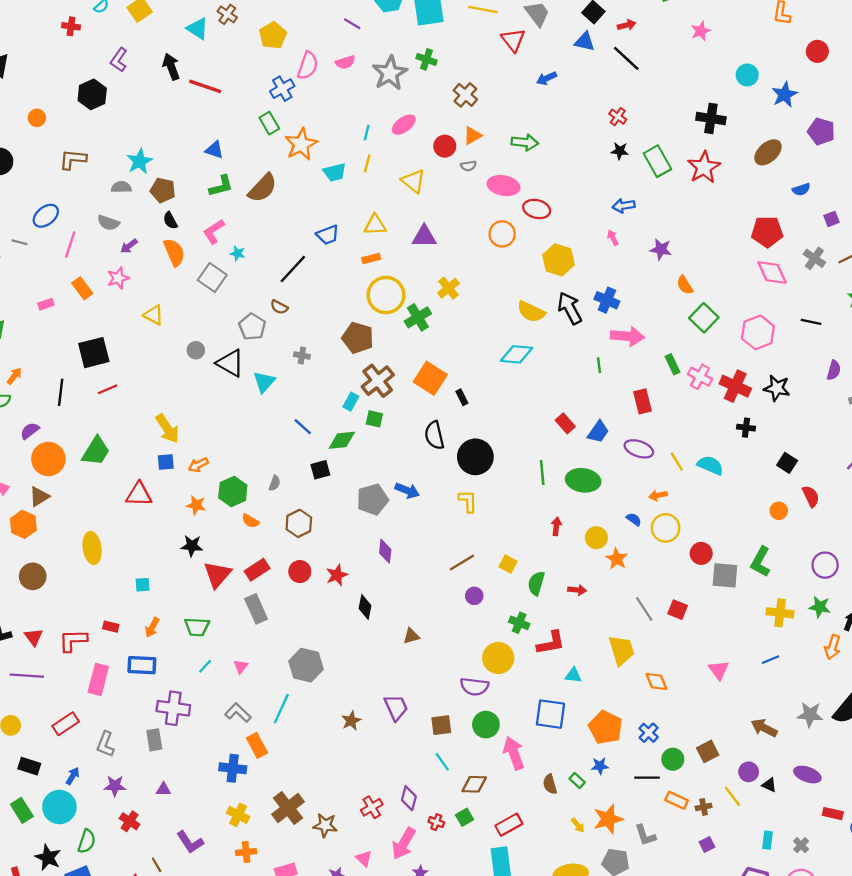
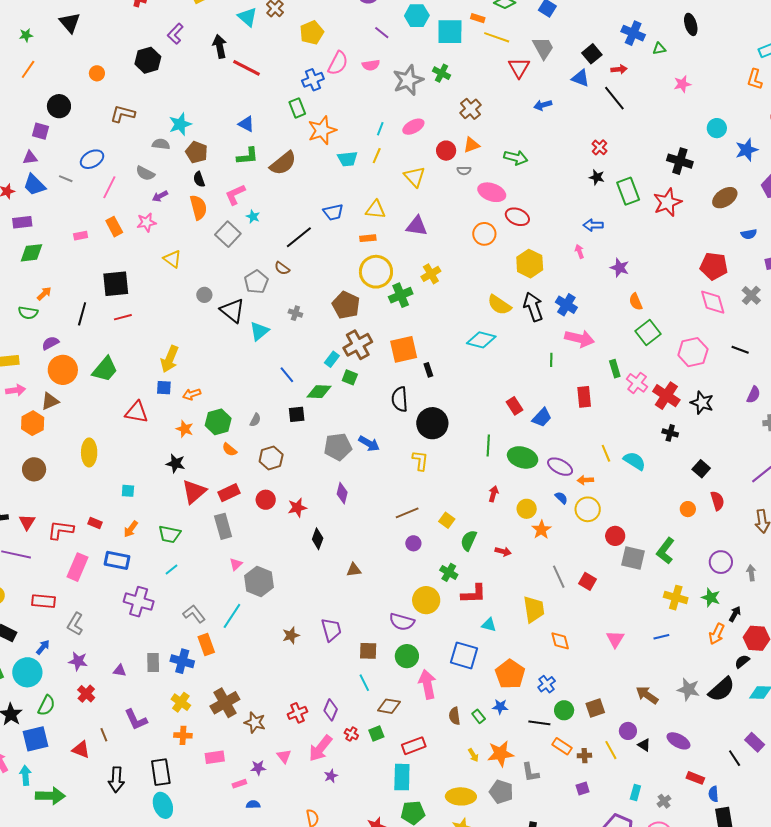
orange square: (430, 378) -> (404, 349), turned 36
yellow arrow: (167, 429) -> (170, 359), turned 48
purple ellipse: (639, 449) -> (560, 467), moved
pink triangle: (241, 666) -> (236, 564), moved
red rectangle: (66, 724) -> (43, 601), turned 30
gray rectangle: (154, 740) -> (153, 663), moved

